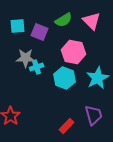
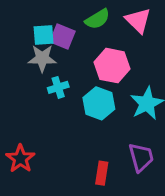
cyan square: (18, 26) -> (44, 35), moved
gray star: (26, 58) -> (42, 58), moved
red rectangle: (67, 126) -> (102, 173), turned -35

